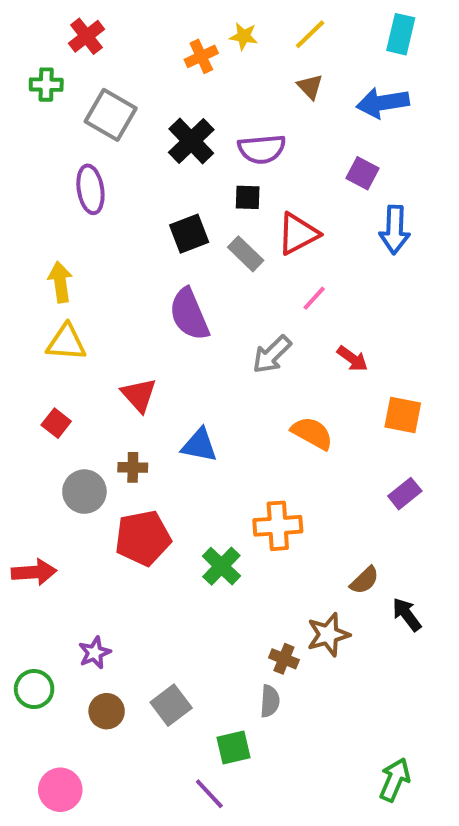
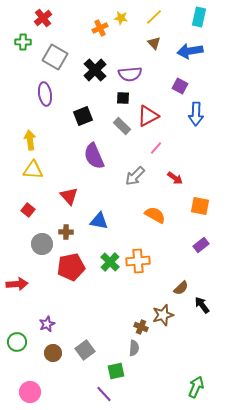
black square: (189, 234) -> (83, 116), moved
green cross: (221, 566) -> (110, 262), moved

